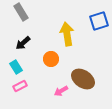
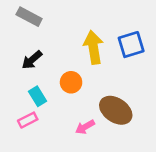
gray rectangle: (21, 12) -> (29, 17), turned -30
blue square: (99, 21) -> (131, 45), moved
cyan rectangle: (16, 67) -> (37, 96), moved

